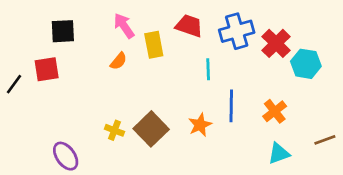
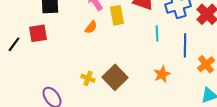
blue line: (231, 106) -> (185, 45), moved
orange star: (200, 125) -> (162, 74), moved

